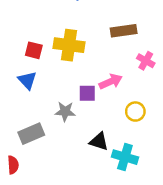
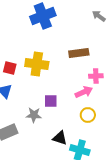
pink cross: (146, 61) -> (96, 76), turned -32
pink arrow: (111, 82) -> (84, 92), moved

